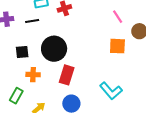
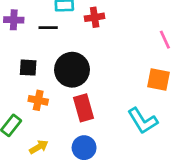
red rectangle: (67, 75) -> (84, 108), turned -42
cyan L-shape: (111, 91) -> (143, 121), moved

